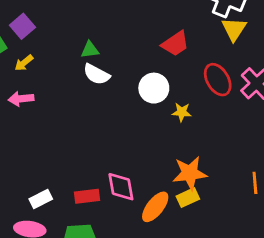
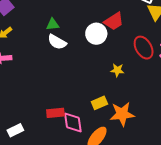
white circle: (154, 88) -> (96, 34), moved
red rectangle: (87, 196) -> (55, 113), moved
yellow rectangle: (188, 198) -> (99, 103), moved

